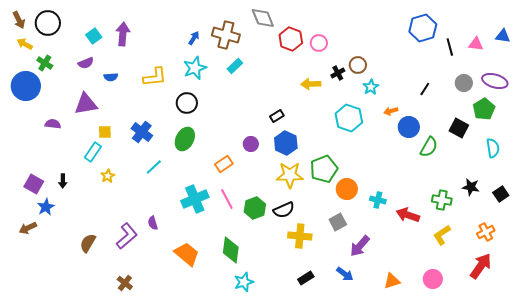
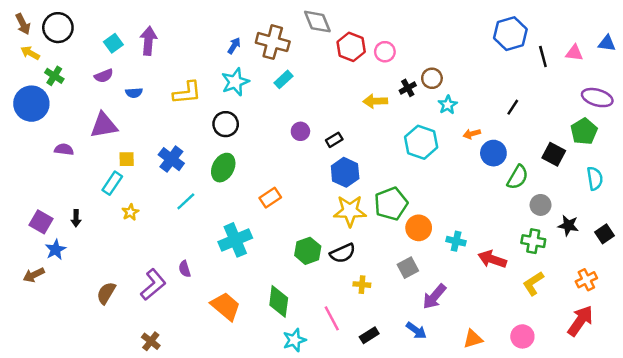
gray circle: (464, 83) -> (541, 205), moved
purple circle: (251, 144) -> (300, 131), moved
pink line: (227, 199) -> (332, 318), moved
yellow cross: (300, 236) -> (362, 285), size x0.6

